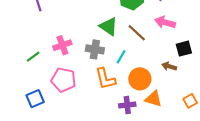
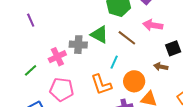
gray cross: (95, 49) -> (78, 45), moved

